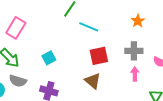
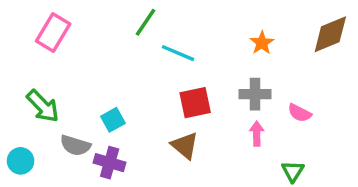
pink rectangle: (16, 28) -> (53, 33), moved
cyan square: (49, 58) -> (113, 120), moved
gray semicircle: (18, 81) -> (75, 145), moved

